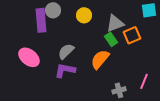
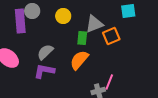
green rectangle: (111, 39) -> (82, 38), moved, turned 40
pink line: (144, 81) -> (109, 82), moved

